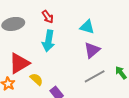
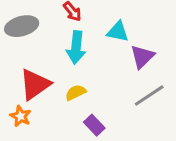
cyan triangle: (87, 27) -> (118, 32), moved
yellow semicircle: (36, 79) -> (76, 93), moved, turned -64

